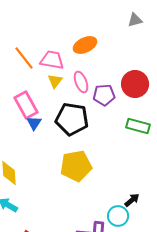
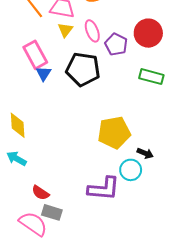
purple pentagon: (104, 95) -> (116, 44), turned 30
yellow pentagon: (76, 166) -> (114, 133), moved
black arrow: (132, 200) -> (145, 153), turned 63

